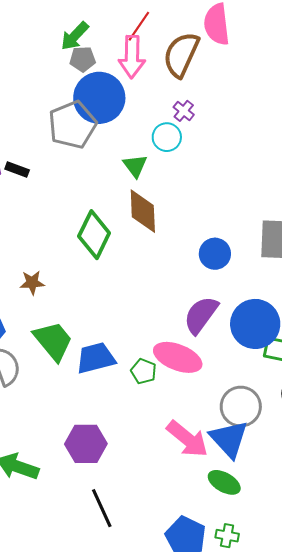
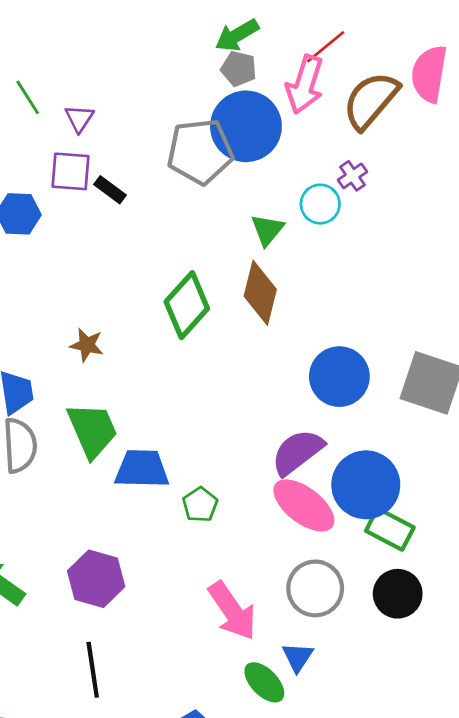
blue circle: (215, 254) -> (339, 377), size x1.4
pink ellipse: (178, 357) -> (304, 505), moved
blue triangle: (229, 439) -> (298, 657), moved, size x0.6

